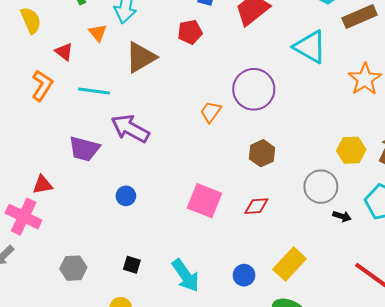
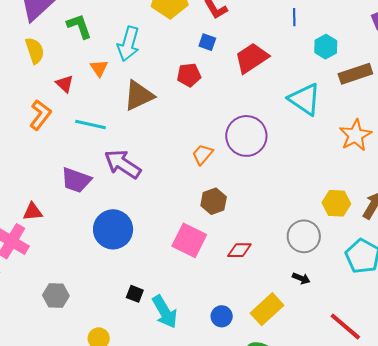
brown hexagon: (262, 153) -> (214, 201), moved
blue circle: (126, 196) -> (113, 229), size x2.0
black arrow: (342, 216) -> (301, 278), moved
black square: (132, 265) -> (135, 294), moved

